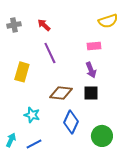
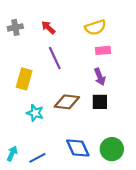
yellow semicircle: (108, 21) -> (95, 27), moved
cyan star: (32, 115) -> (35, 113), moved
blue diamond: (71, 122) -> (78, 148), moved, turned -50

